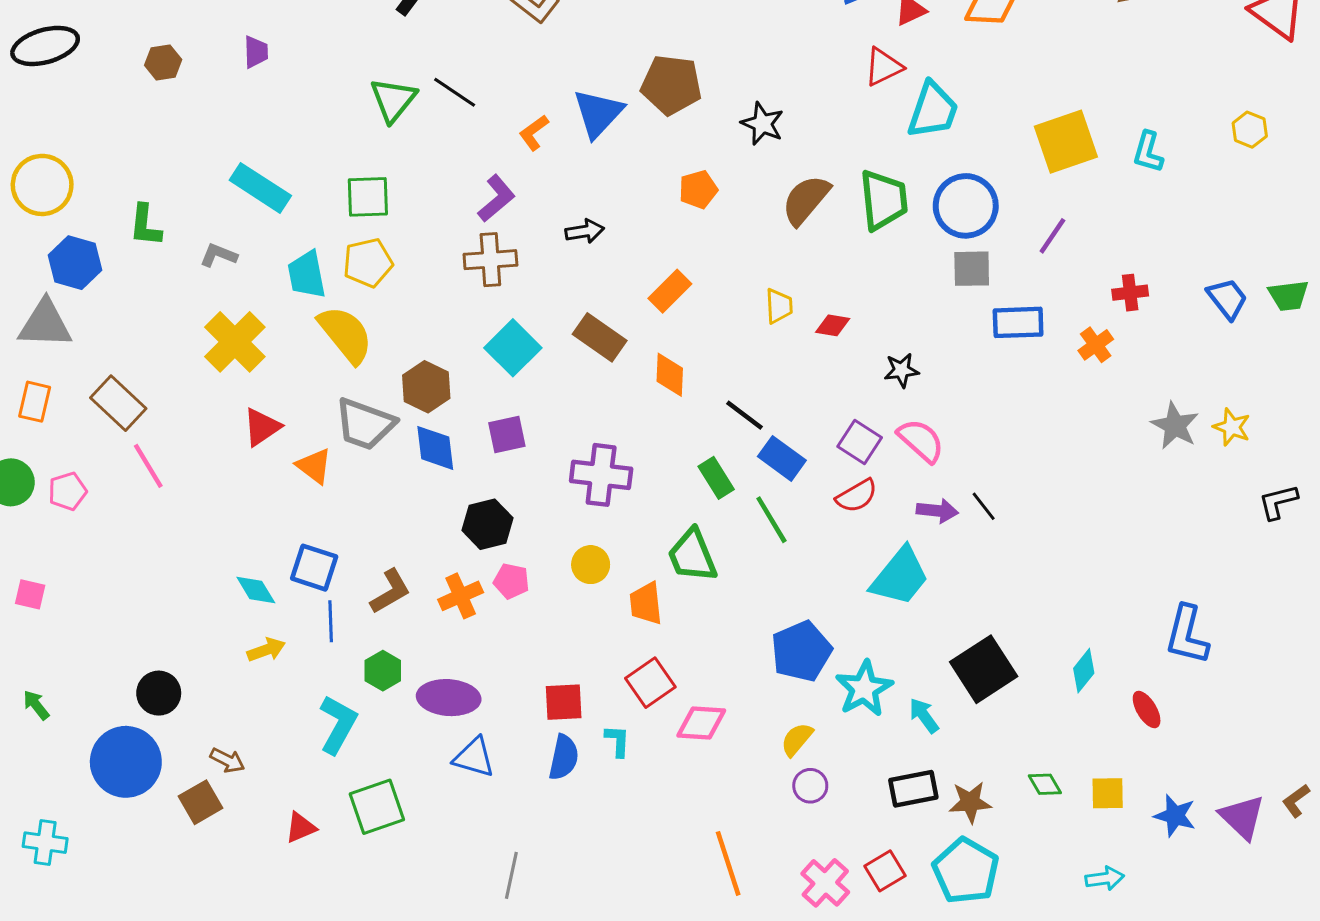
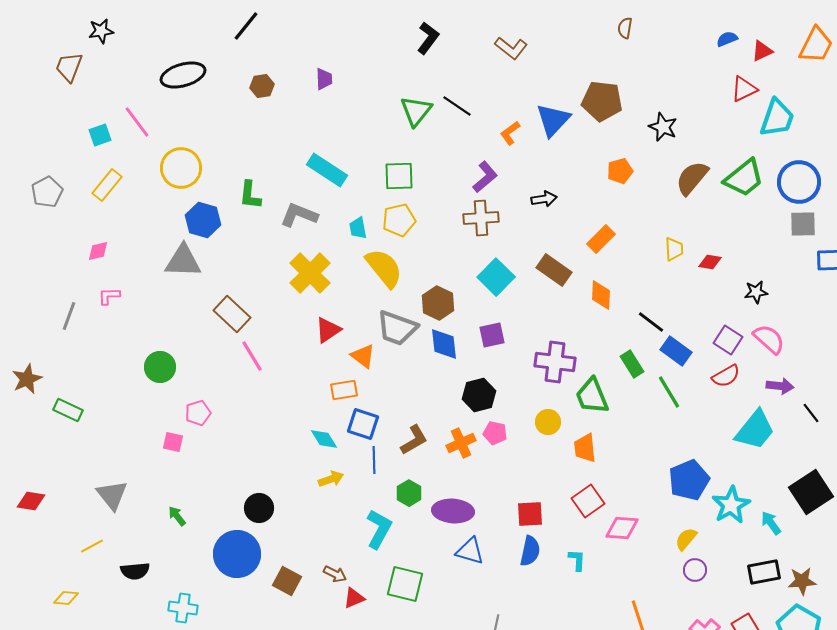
green trapezoid: (884, 200) -> (744, 178), turned 57
gray L-shape: (218, 255) -> (299, 215), size x1.5
cyan trapezoid: (307, 275) -> (358, 228), size x0.7
orange rectangle: (35, 402) -> (344, 390), moved, turned 68
pink pentagon: (68, 491) -> (198, 413), moved
black line: (984, 506) -> (811, 413), moved
green trapezoid: (692, 556) -> (592, 396), moved
cyan L-shape: (617, 741) -> (577, 560), moved
brown arrow: (227, 760) -> (335, 574), moved
brown square: (201, 802) -> (287, 581), turned -32
green square: (377, 807) -> (405, 584), turned 33

